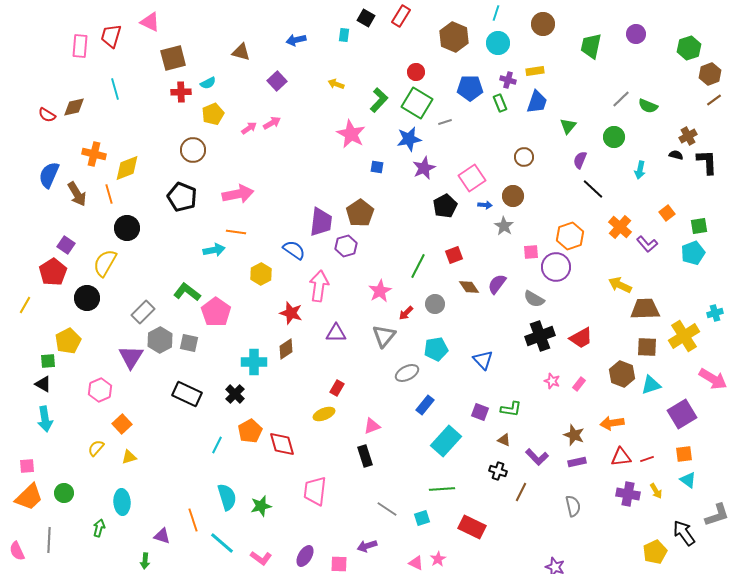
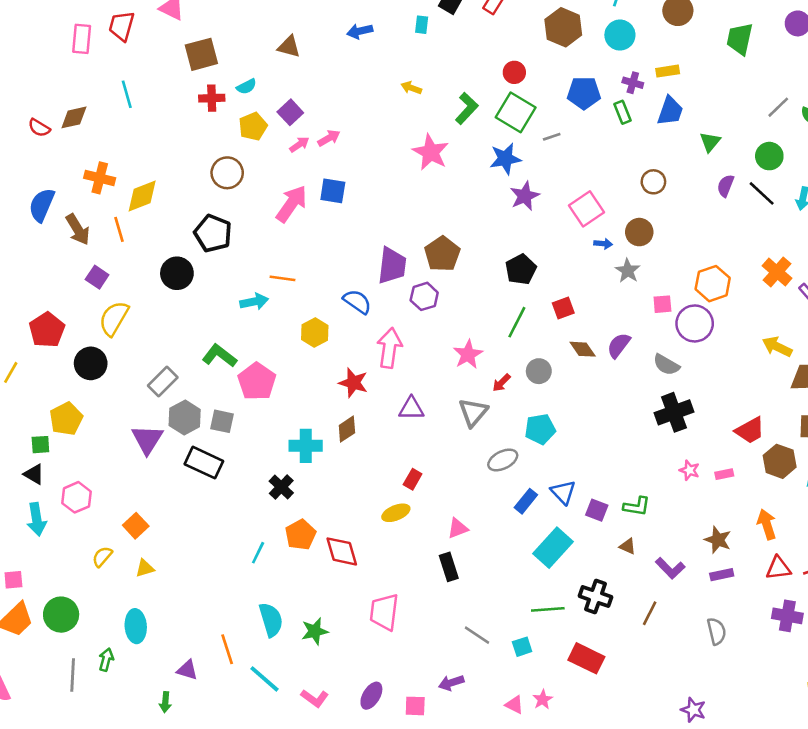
purple square: (277, 81) -> (290, 112), moved
blue square: (377, 167) -> (333, 191), moved, size x1.5
black line: (593, 189) -> (762, 193), moved
pink arrow: (238, 194) -> (292, 204), moved, turned -44
black pentagon: (445, 206) -> (521, 269), moved
black circle: (127, 228) -> (177, 273), moved
purple square: (66, 245) -> (97, 277), moved
red trapezoid: (581, 338) -> (750, 430), moved
blue triangle: (483, 360) -> (563, 492), moved
pink rectangle: (579, 384) -> (724, 474), turned 40
pink hexagon: (100, 390) -> (76, 497), moved
black rectangle: (187, 394) -> (204, 463), moved
orange arrow: (612, 423) -> (767, 524), turned 80
black cross: (498, 471) -> (595, 596), moved, size x1.4
green circle: (64, 493) -> (61, 615), size x1.4
gray line: (49, 540) -> (73, 675), moved

